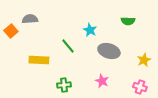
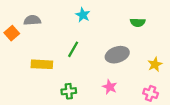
cyan star: (90, 30) -> (83, 15), moved
green line: (68, 46) -> (73, 49), turned 70
gray ellipse: (109, 51) -> (117, 55), turned -35

